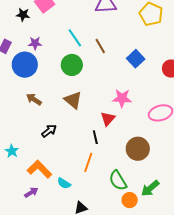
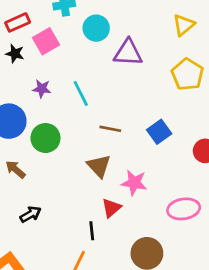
purple star: (35, 43) -> (42, 89), moved
brown line: (100, 46) -> (110, 129), moved, turned -56
green circle: (72, 65) -> (45, 138), moved
brown triangle: (73, 100) -> (99, 166), moved

